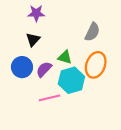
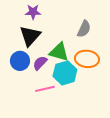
black triangle: (33, 40) -> (30, 36), size x1.6
green triangle: (65, 57) -> (59, 52), size x1.5
orange ellipse: (96, 65) -> (87, 59), turned 75

